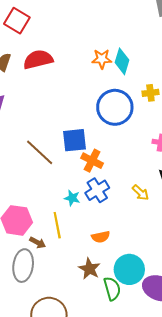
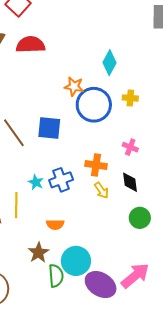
orange star: (102, 59) -> (74, 86), moved
orange cross: (92, 161) -> (96, 165), moved, turned -30

